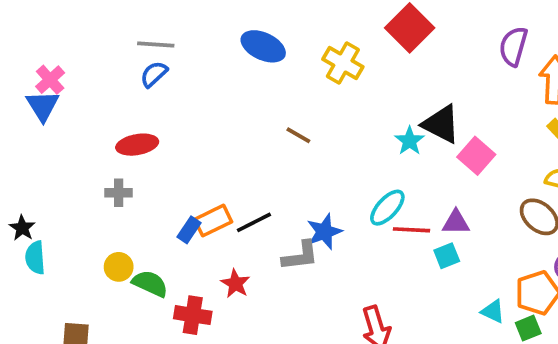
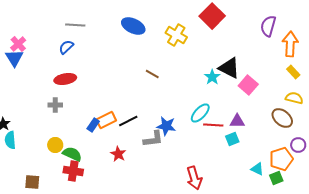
blue semicircle: (154, 74) -> (66, 47), moved
blue star: (324, 232) -> (166, 126), turned 30
red cross: (193, 315) -> (73, 171), moved

